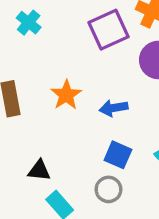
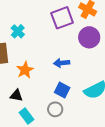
cyan cross: (29, 23) -> (18, 31), moved
orange star: (66, 95) -> (25, 70), moved

